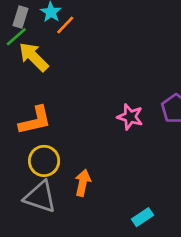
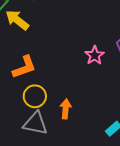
pink star: (130, 117) -> (95, 55), turned 30

